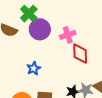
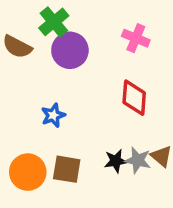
pink cross: (68, 35) -> (136, 38), moved, turned 35

